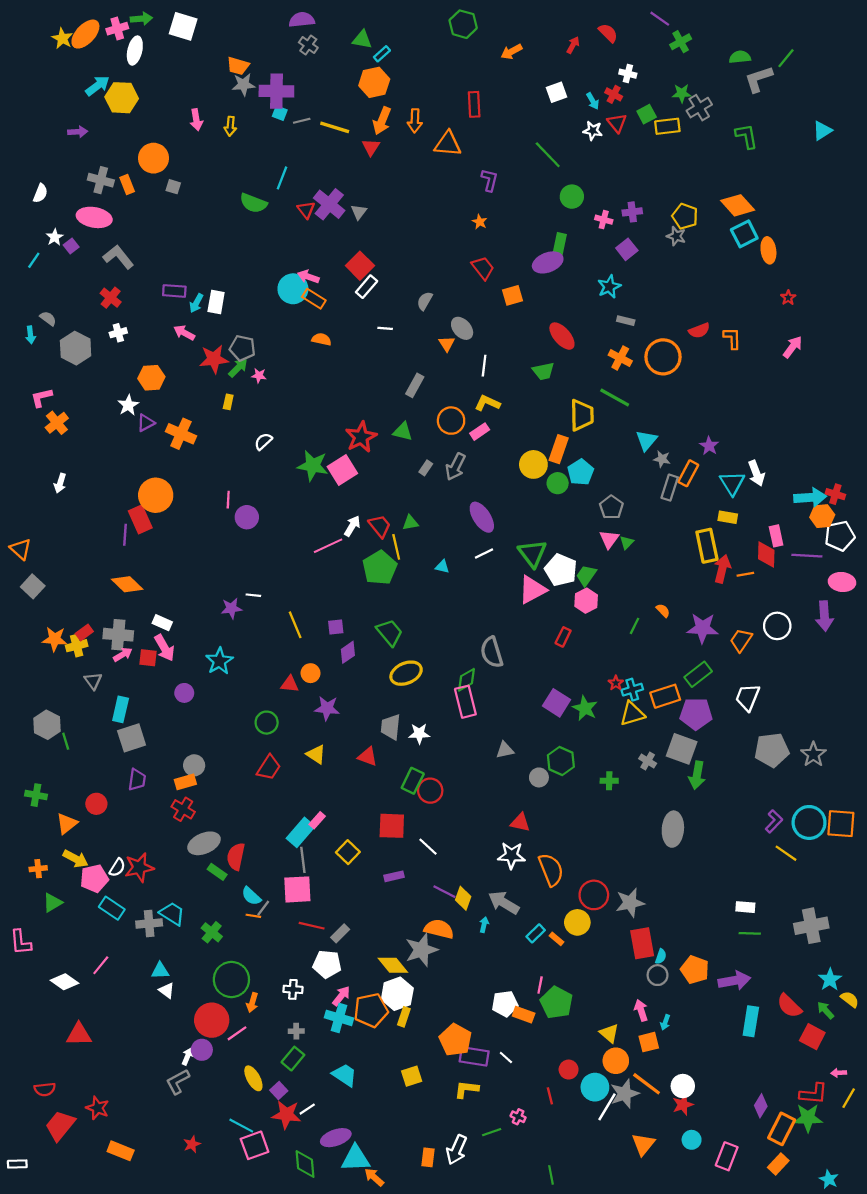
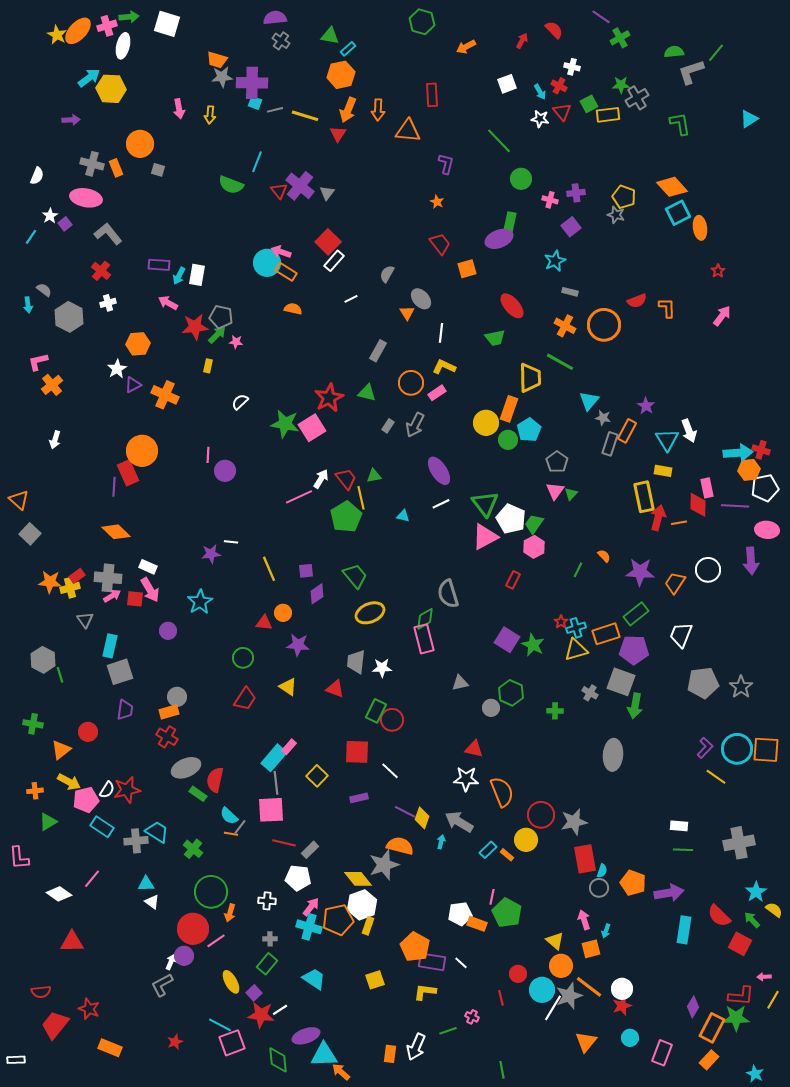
white line: (385, 328) -> (351, 299), turned -32

